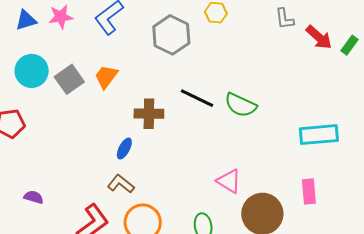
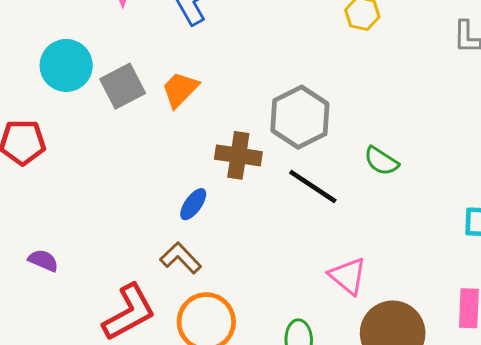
gray hexagon: (171, 35) -> (300, 117), moved
black line: (197, 98) -> (313, 187), moved
green semicircle: (241, 105) -> (381, 161), size x0.7

